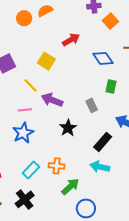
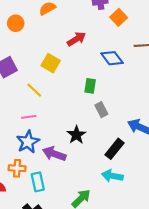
orange circle: (24, 18) -> (16, 23), moved
green rectangle: (111, 87) -> (90, 86), moved
purple arrow: (52, 100) -> (54, 154), moved
orange cross: (57, 166) -> (17, 168), moved
cyan rectangle: (31, 170) -> (38, 182), turned -54

